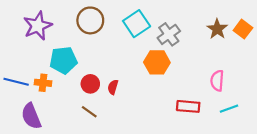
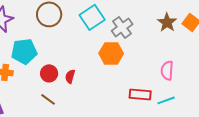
cyan line: (229, 109) -> (166, 100), moved

